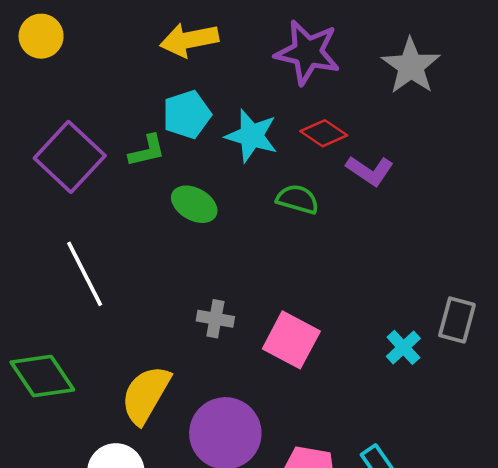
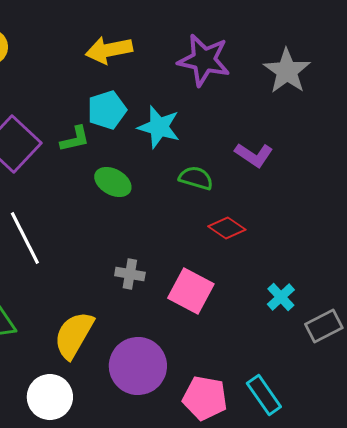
red diamond: (324, 133) -> (227, 228), moved
gray rectangle: (457, 320) -> (324, 326), moved, turned 48

